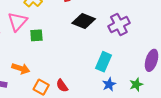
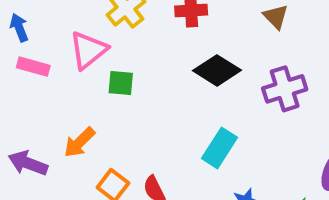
cyan rectangle: (103, 62) -> (220, 148), moved
orange arrow: (21, 68) -> (79, 142), turned 108

